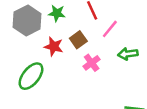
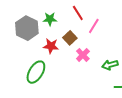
green arrow: (128, 54) -> (110, 65), moved

